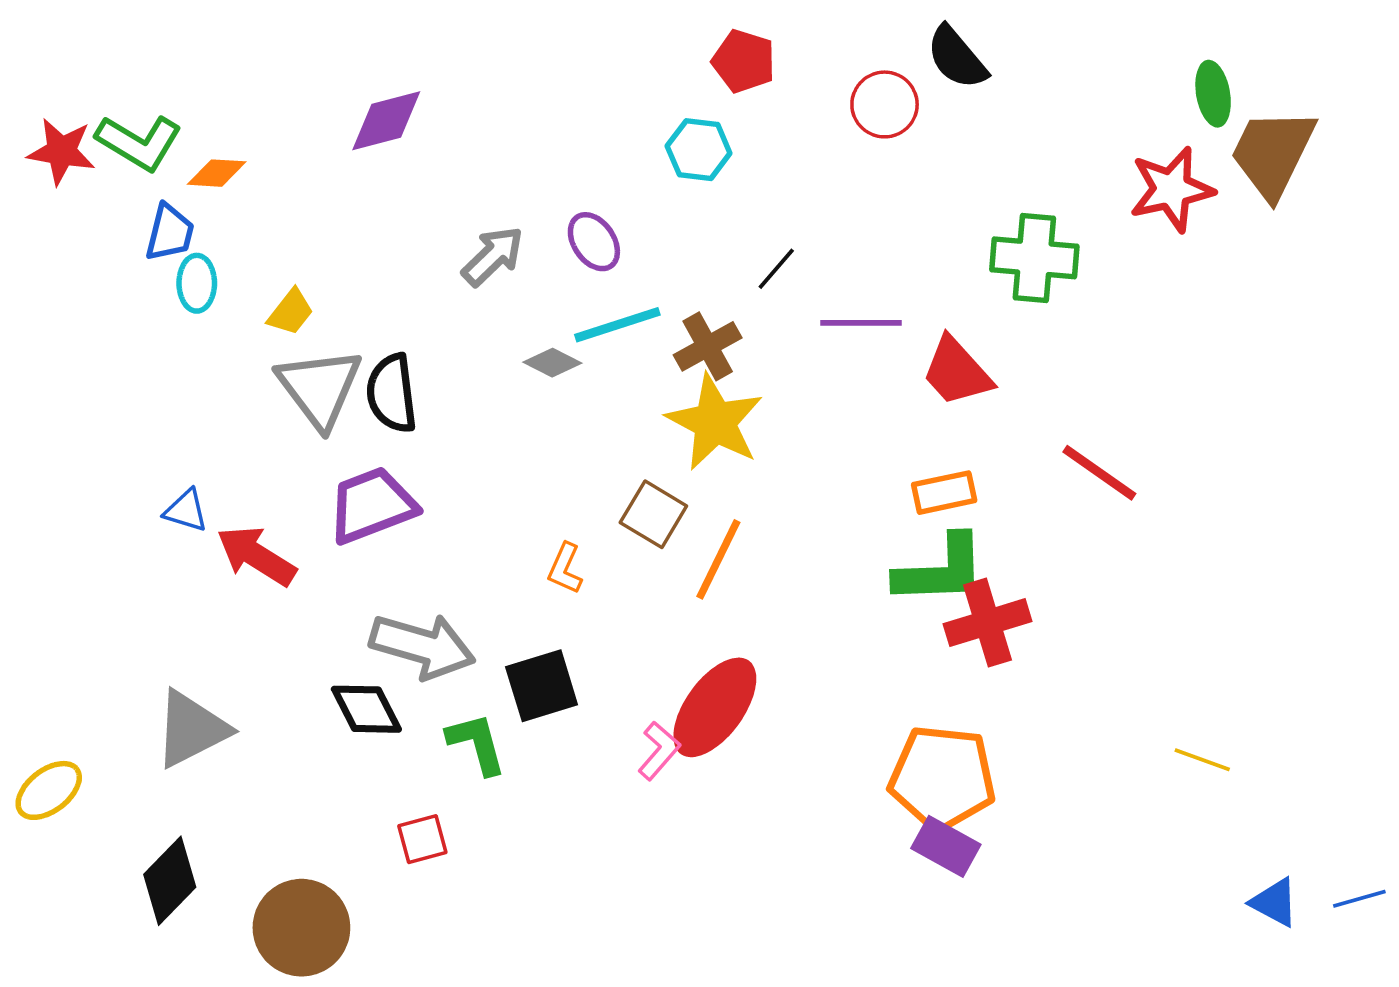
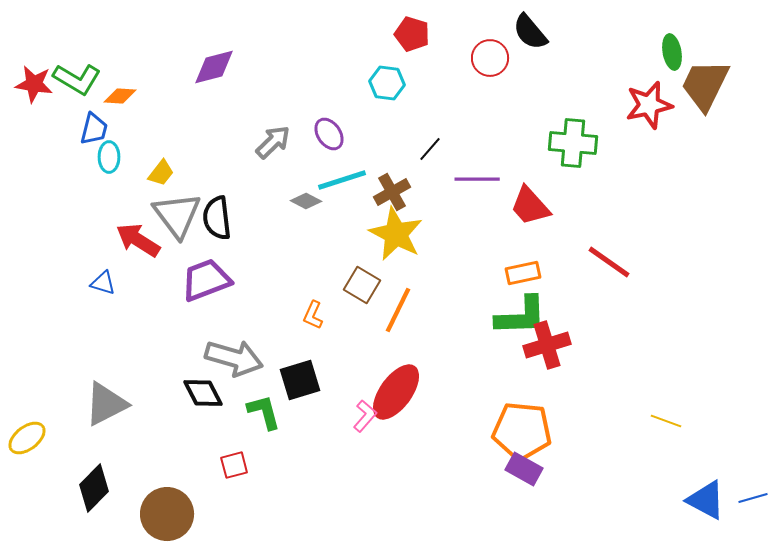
red arrow: (256, 556) -> (138, 240), moved
blue triangle: (1274, 902) -> (706, 500), size x1.4

